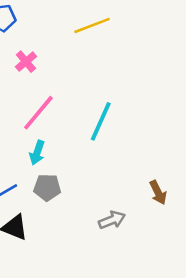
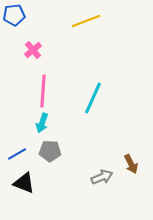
pink line: (38, 113) -> (43, 91), turned -36
brown arrow: (158, 192) -> (131, 164), moved

